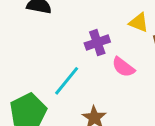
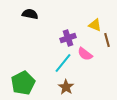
cyan line: (67, 81) -> (63, 63), moved

